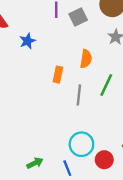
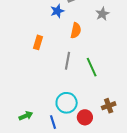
blue star: (27, 41) -> (57, 11), moved
orange rectangle: (58, 75) -> (38, 42), moved
green line: (106, 85) -> (92, 67), moved, turned -54

